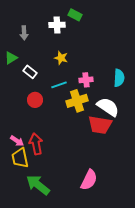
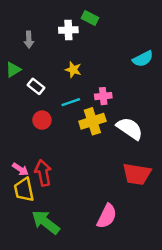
cyan semicircle: (119, 78) -> (143, 59), moved, turned 60
red trapezoid: (100, 125) -> (137, 174), moved

